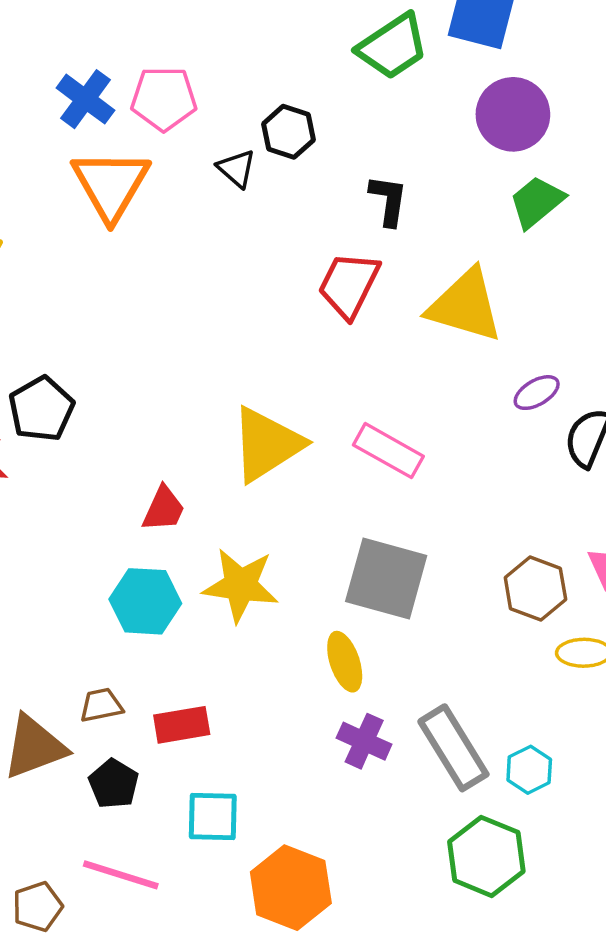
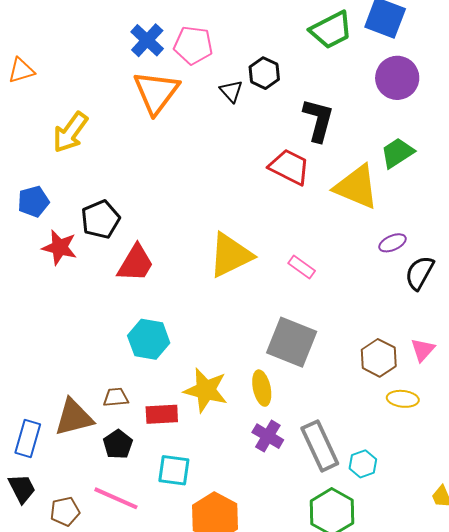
black L-shape: (388, 200) -> (318, 120), size x1.4
green trapezoid: (537, 202) -> (397, 153), moved
red trapezoid: (349, 285) -> (289, 167), turned 84
pink rectangle: (388, 451) -> (302, 267), size x0.7
red trapezoid: (164, 509) -> (136, 263), moved, size x1.4
yellow star: (240, 585) -> (206, 390), moved

